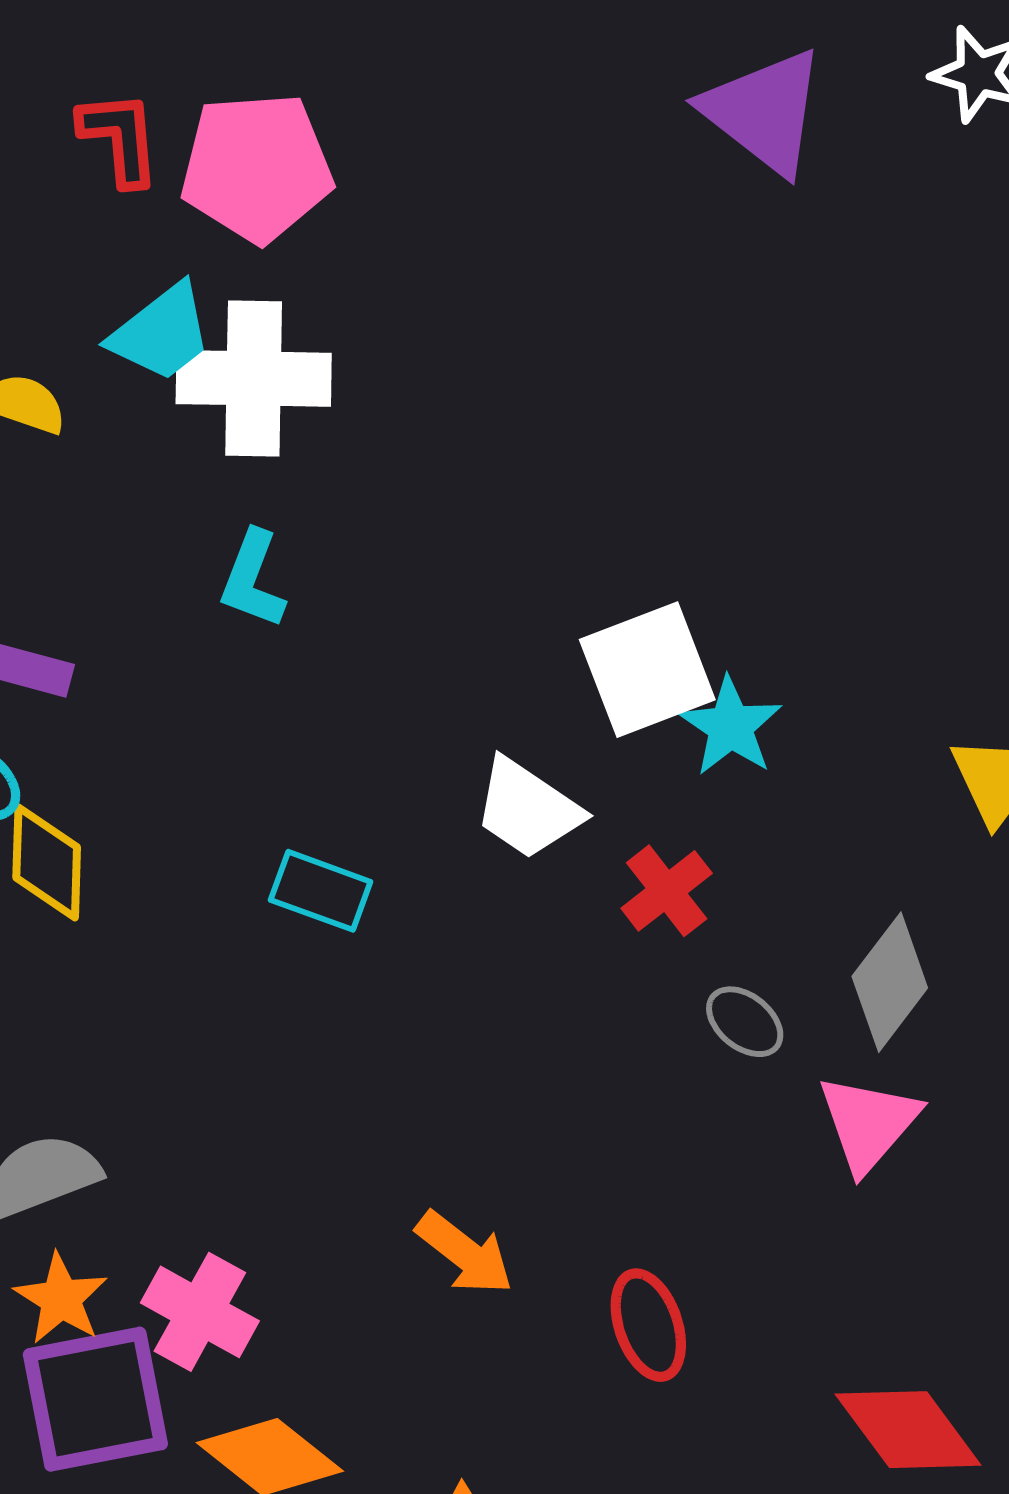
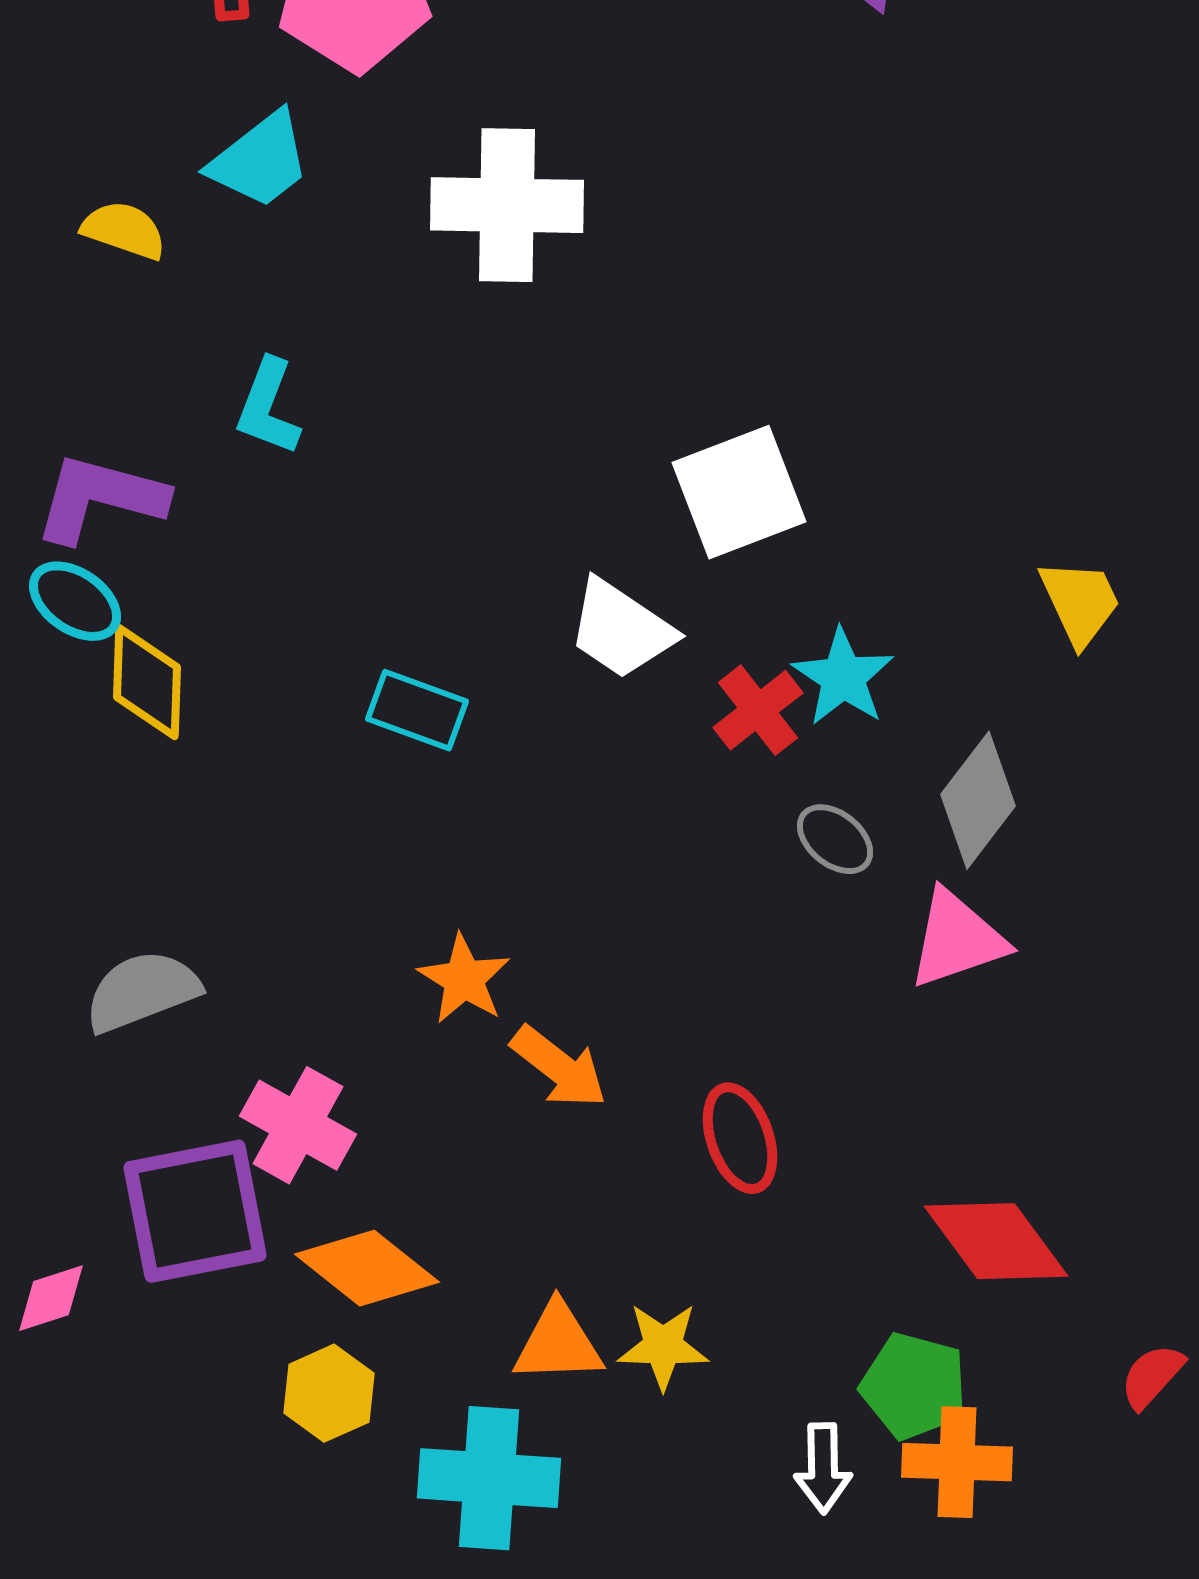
white cross: (254, 378) -> (507, 205), moved
cyan L-shape: (253, 579) -> (268, 407), moved
cyan star: (731, 726) -> (843, 677), moved
pink triangle: (868, 1123) -> (957, 939), turned 30
orange star: (61, 1299) -> (464, 979), moved

